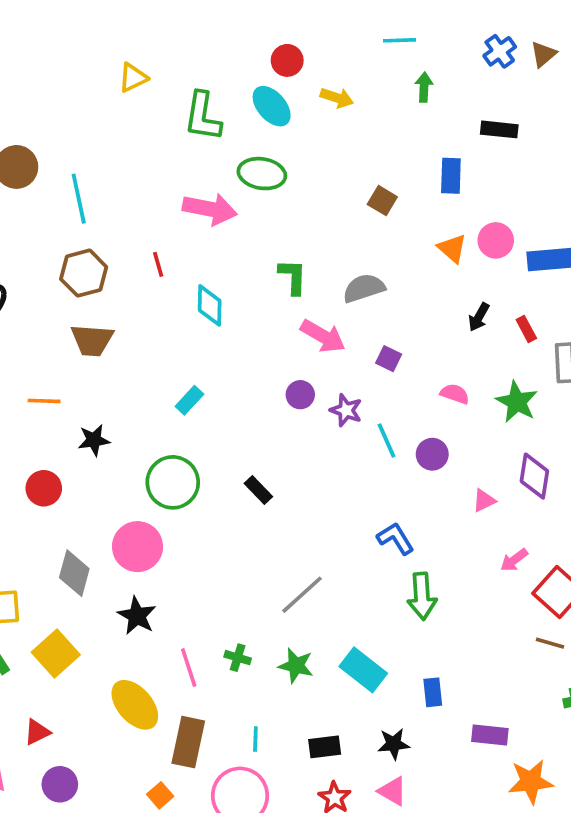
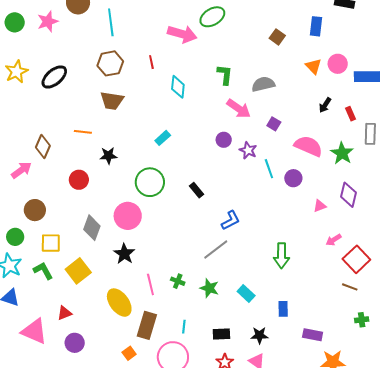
green ellipse: (262, 174) -> (212, 17), turned -45
pink semicircle: (455, 394) -> (308, 146), size x1.8
blue L-shape: (395, 538) -> (231, 220), moved, turned 90
cyan rectangle: (363, 670) -> (246, 293), size x0.7

